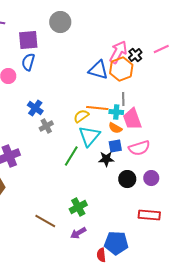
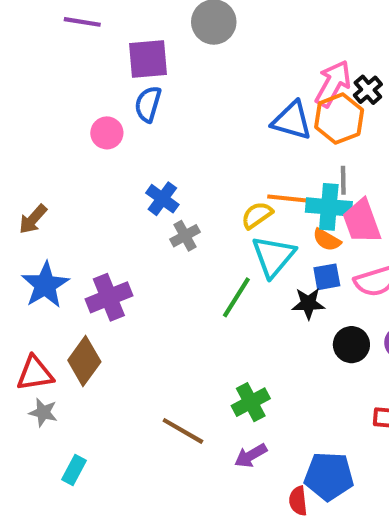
cyan cross: (116, 112) -> (329, 207), size x1.5

